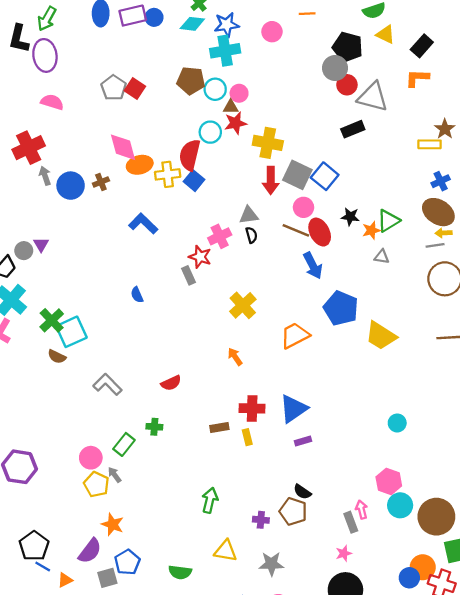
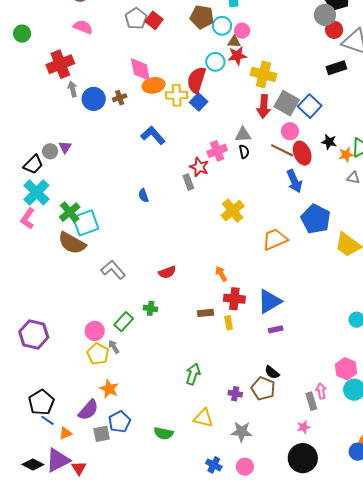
brown semicircle: (57, 357) -> (72, 243), size x1.8
orange arrow: (235, 357) -> (221, 274), moved

